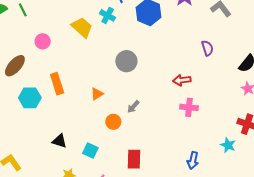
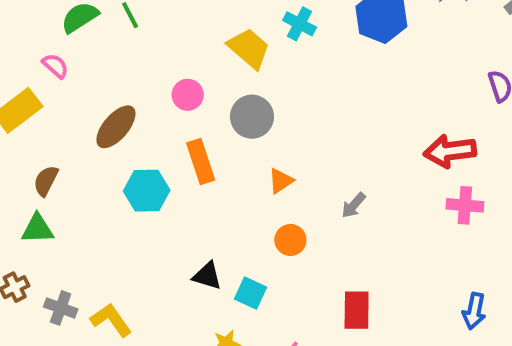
pink circle: (43, 41) -> (188, 95), moved
gray circle: (126, 61) -> (252, 117), moved
red arrow: (182, 80) -> (450, 151), size x1.4
orange circle: (113, 122) -> (290, 240), moved
cyan square: (90, 150) -> (250, 293), moved

